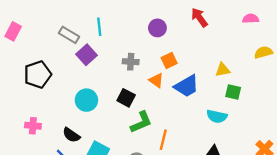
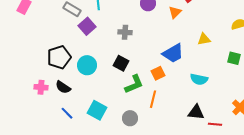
orange square: (169, 61) -> (158, 73), moved
black pentagon: (38, 74) -> (59, 57), moved
orange triangle: (156, 80) -> (175, 12), moved, turned 40
green square: (233, 92) -> (234, 58), moved
black semicircle: (71, 135) -> (63, 87), moved

